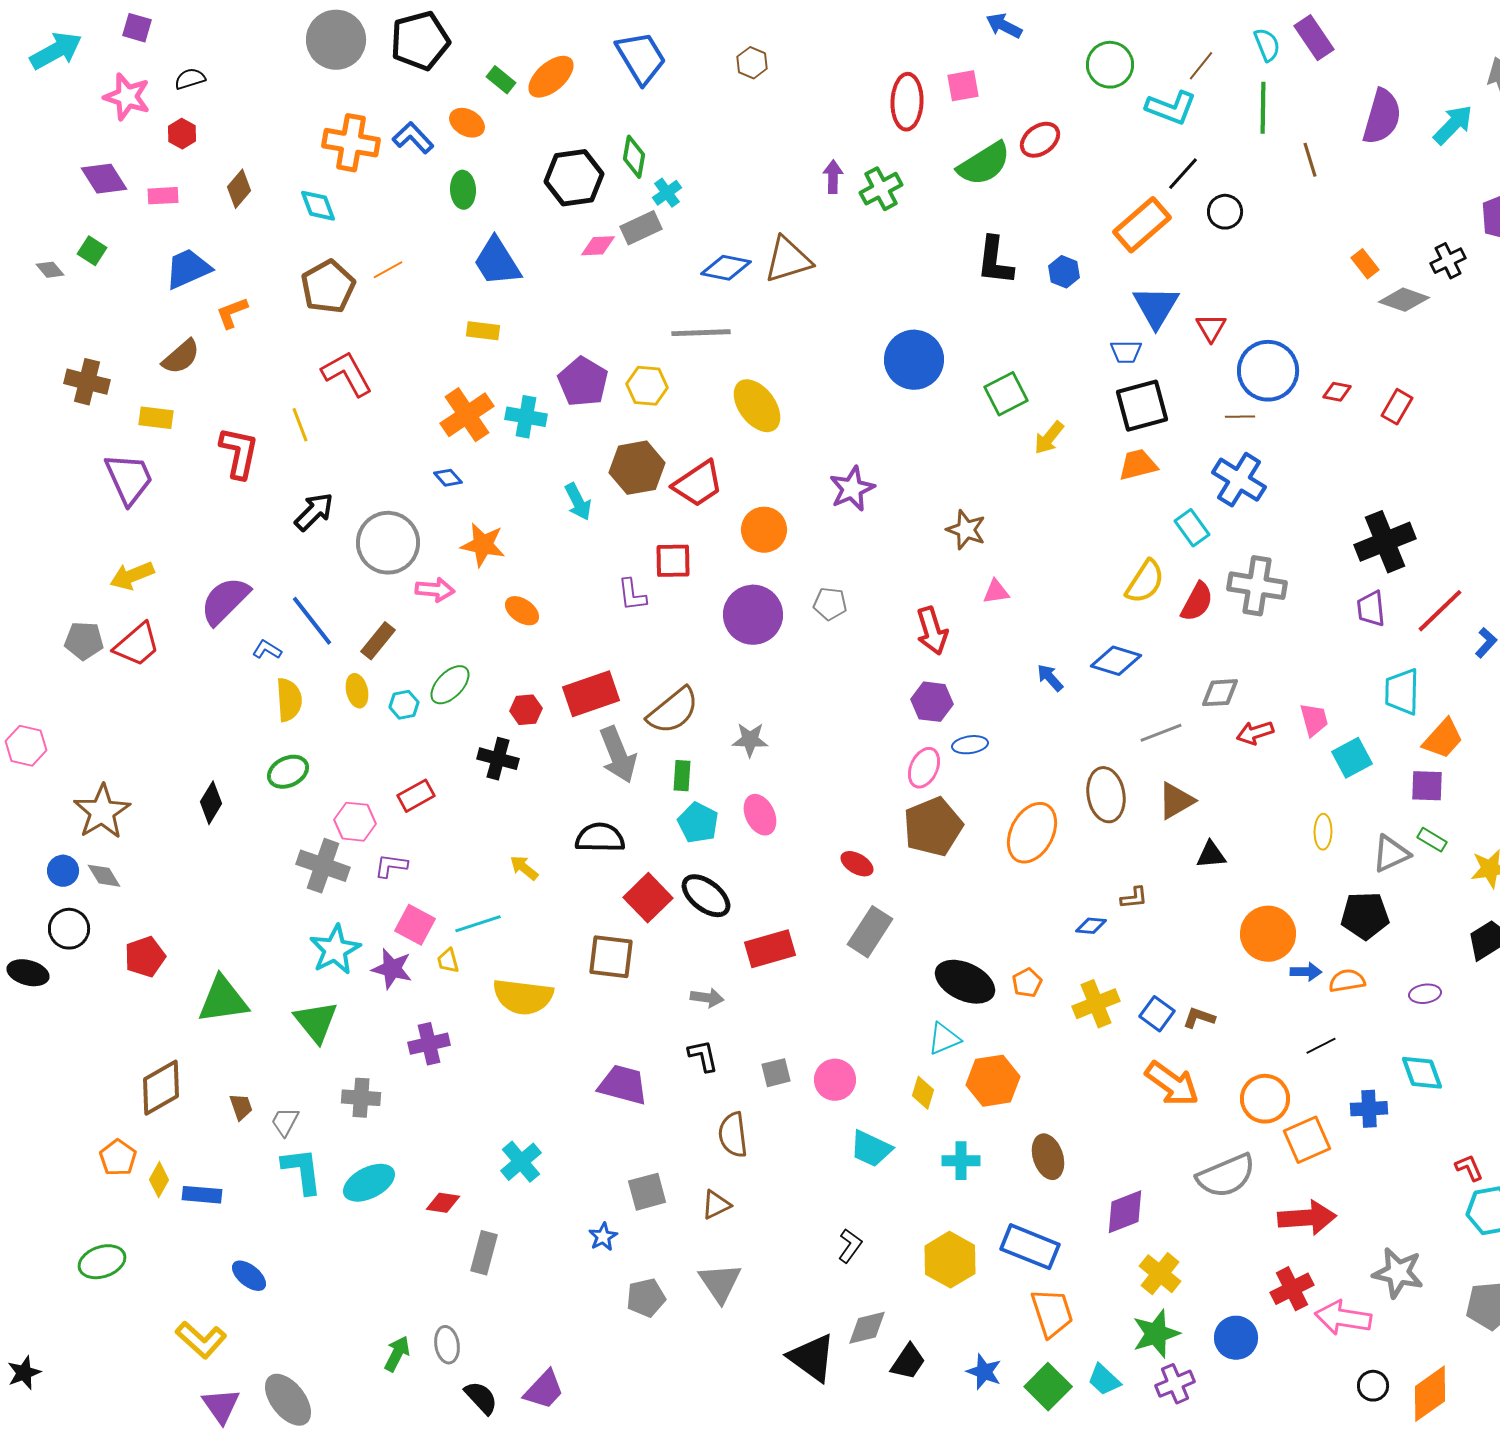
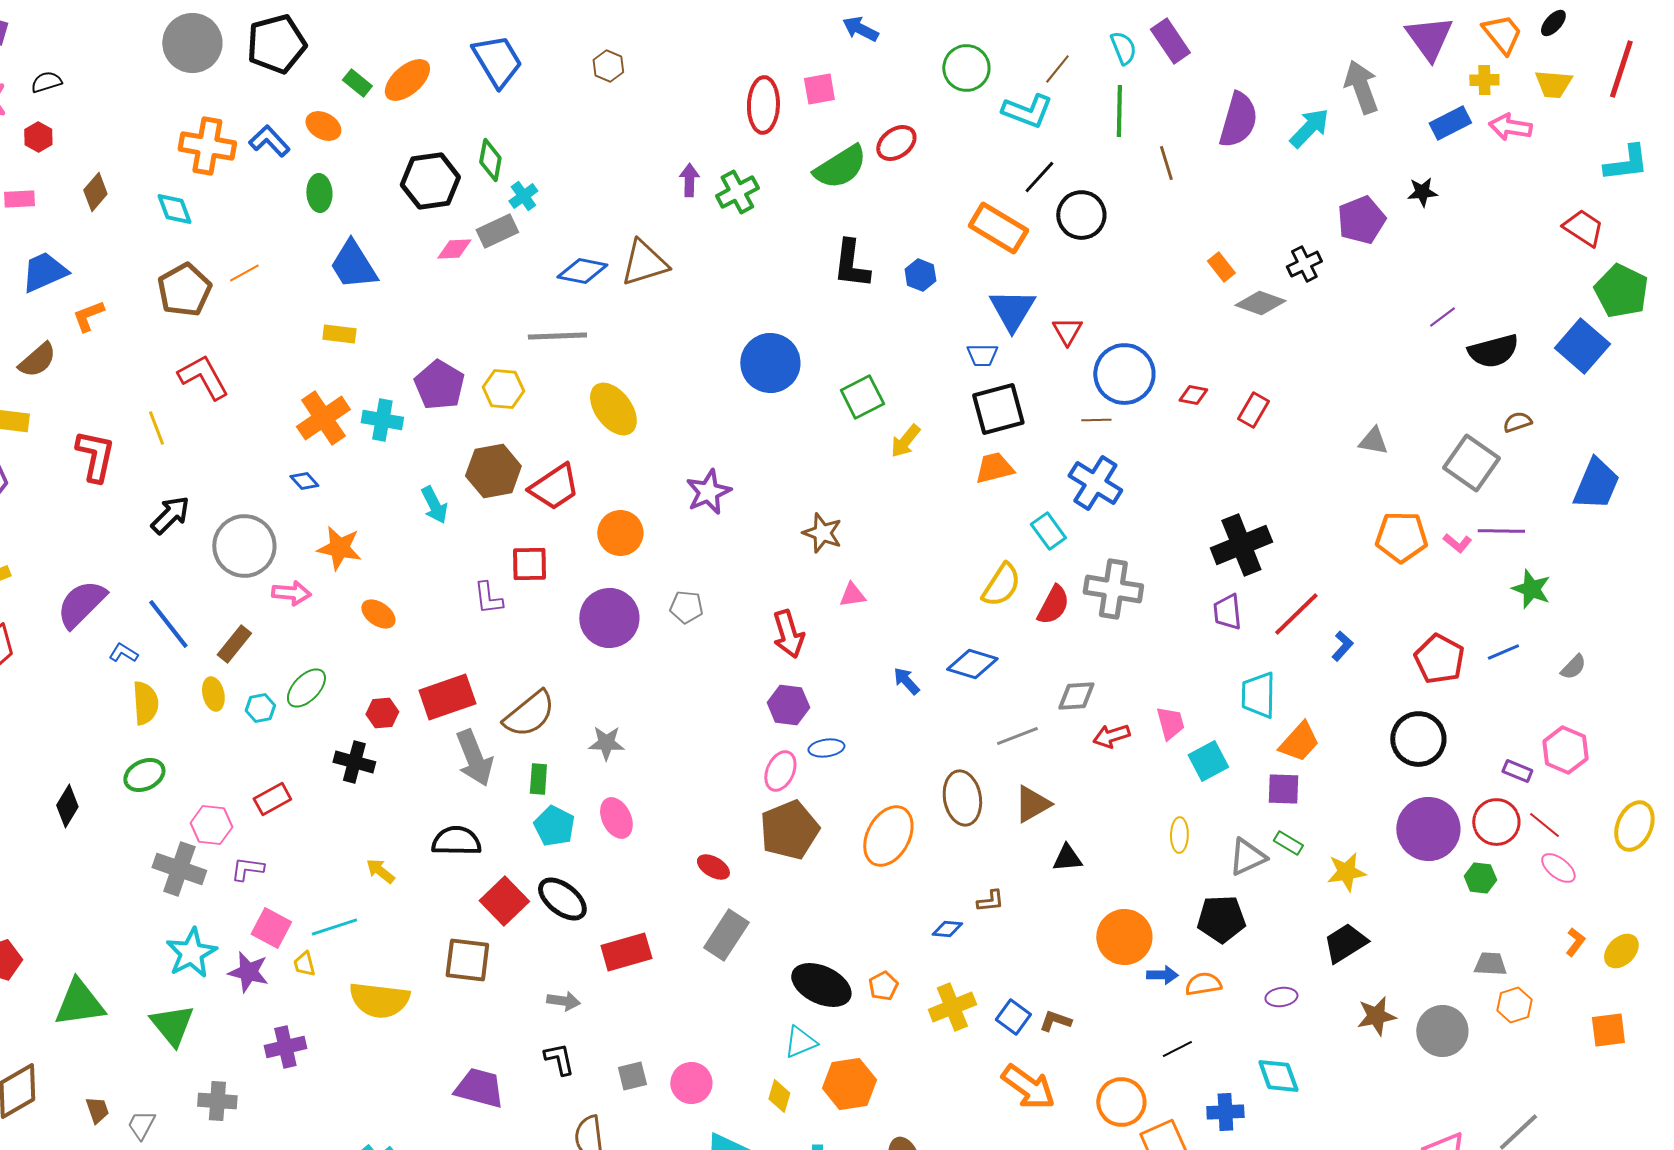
black circle: (1225, 212) -> (1081, 215), size x1.4
orange rectangle: (1142, 225) -> (998, 228), turned 72

